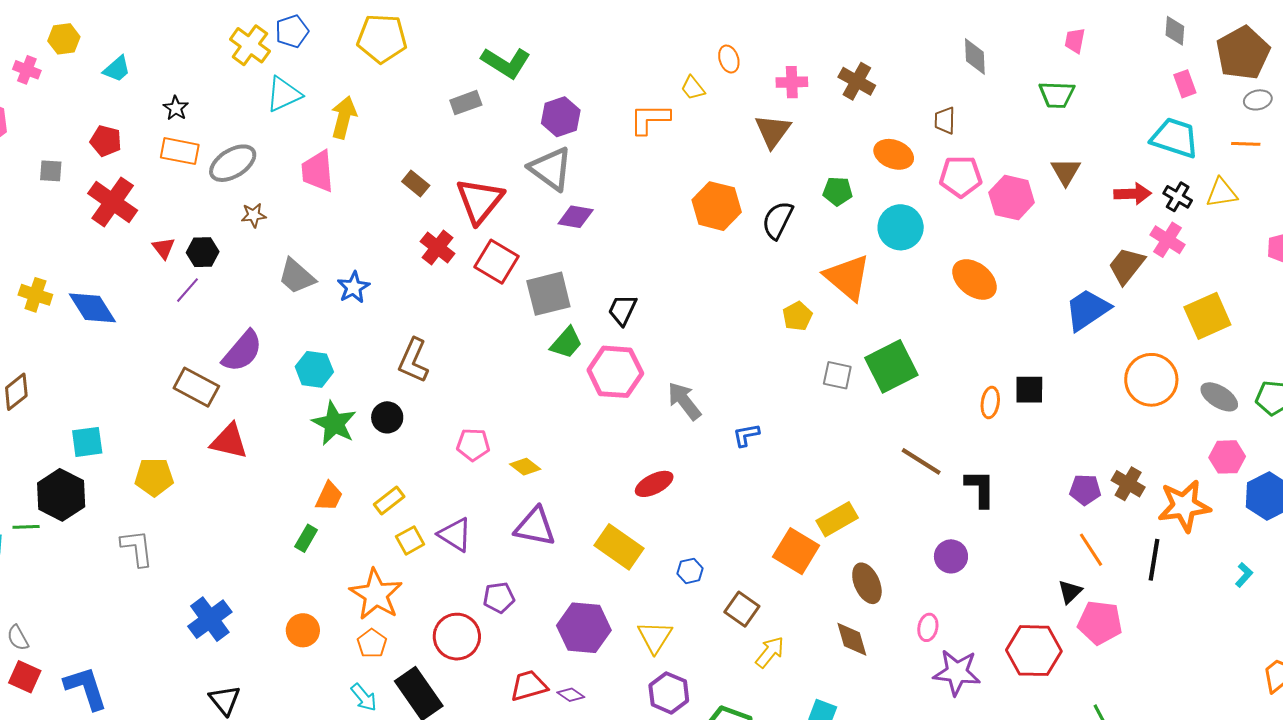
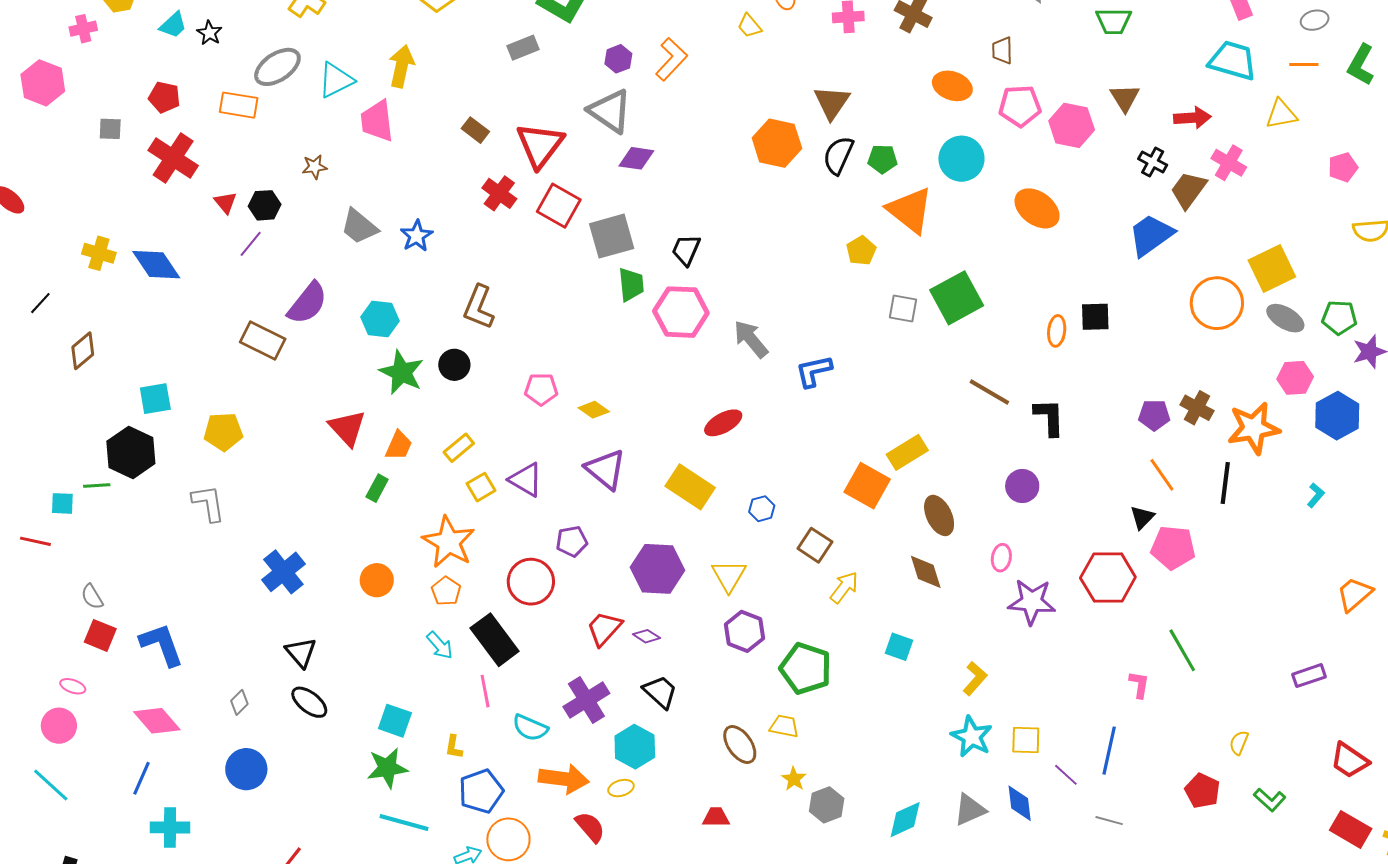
pink cross: (27, 70) -> (83, 29), turned -32
cyan triangle: (284, 94) -> (336, 80), moved
black star: (176, 108) -> (209, 33), moved
purple hexagon: (561, 117) -> (618, 59), size x0.7
orange L-shape: (650, 119) -> (671, 59), moved, turned 135
brown triangle: (773, 131) -> (832, 102), moved
gray ellipse: (233, 163) -> (277, 67), moved
green pentagon: (838, 191) -> (882, 159), moved
black cross: (1178, 197) -> (1153, 162), moved
yellow square: (1207, 316) -> (1272, 268), moved
green trapezoid: (566, 343) -> (631, 285), turned -45
blue L-shape: (746, 435) -> (814, 371), size x1.4
red triangle: (229, 441) -> (347, 428), moved, turned 36
purple triangle: (535, 527) -> (606, 469), turned 30
red trapezoid: (529, 686) -> (604, 628), turned -30

